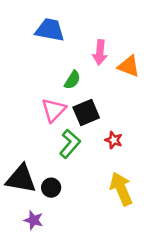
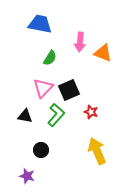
green semicircle: (72, 80) -> (50, 58), moved
black triangle: (21, 179) -> (25, 116), moved, size x0.6

